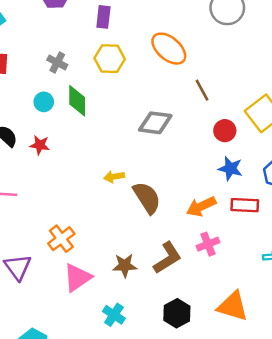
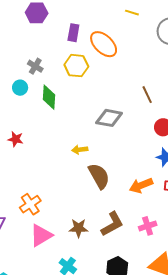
orange ellipse: (169, 49) -> (104, 44), moved
cyan circle: (44, 102) -> (20, 88), moved
red star: (40, 145) -> (16, 139), moved
yellow arrow: (114, 177) -> (80, 150), moved
pink cross: (208, 244) -> (148, 226), moved

